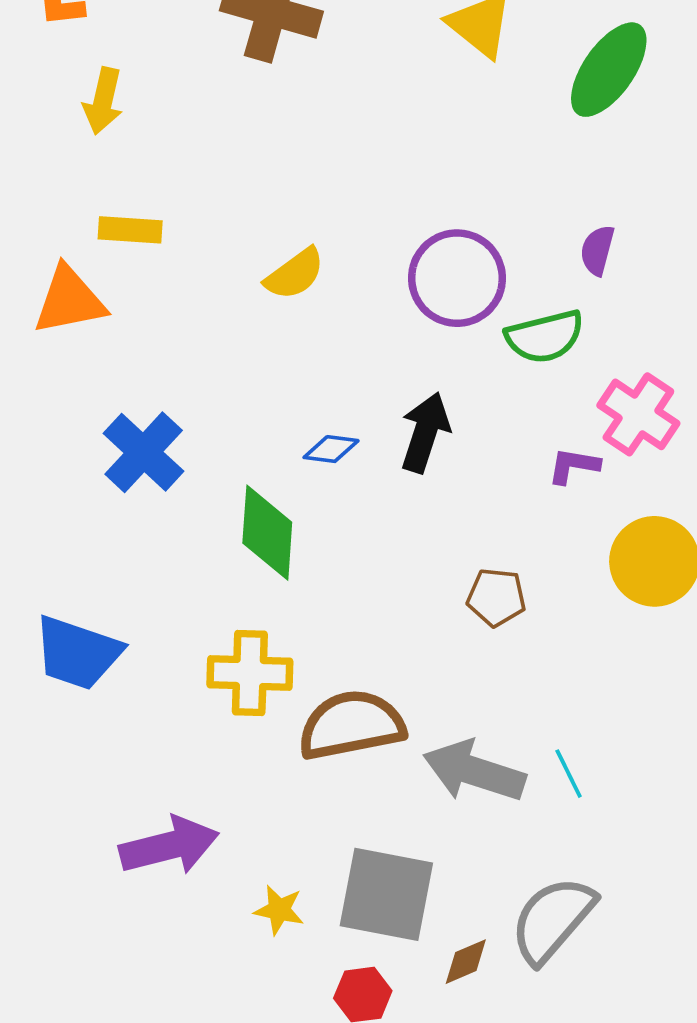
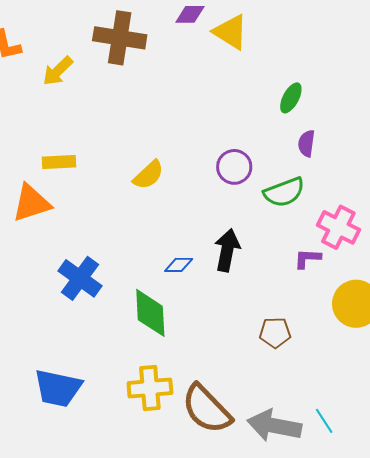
green ellipse: (609, 70) -> (291, 98), moved, size x0.6
yellow arrow: (103, 101) -> (58, 71), moved, turned 40
purple circle: (457, 278) -> (234, 167), size x0.7
brown semicircle: (351, 725) -> (207, 409), turned -116

